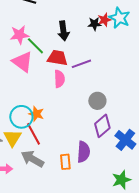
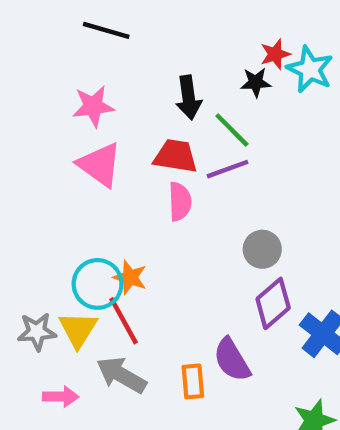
red star: (104, 20) -> (275, 54), moved
green line: (35, 46) -> (232, 130), moved
purple semicircle: (83, 152) -> (232, 360), turned 145

